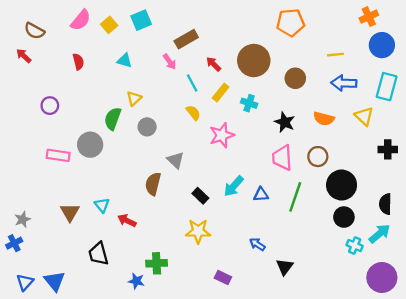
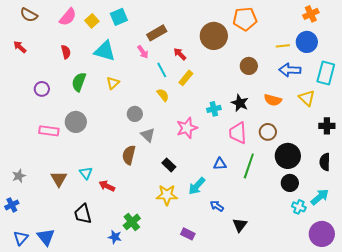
brown semicircle: (34, 31) -> (29, 15), moved
blue circle: (382, 45) -> (307, 42), moved
cyan triangle: (125, 60) -> (105, 51), size x1.6
brown circle: (254, 60) -> (214, 36), moved
cyan cross: (249, 103) -> (214, 109), moved, turned -32
green semicircle: (113, 119) -> (79, 82), moved
gray circle: (147, 127) -> (135, 114), moved
pink star: (222, 135) -> (187, 128), moved
cyan arrow: (234, 186) -> (197, 186), moved
black semicircle: (385, 204) -> (325, 162), moved
gray star: (23, 219) -> (19, 176), moved
green cross: (157, 263) -> (132, 222), turned -36

